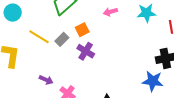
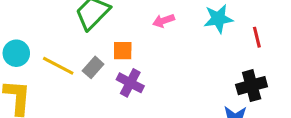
cyan circle: (13, 13) -> (16, 53), moved
orange square: (82, 30) -> (123, 51), turned 32

